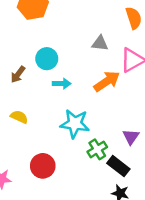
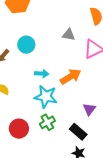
orange arrow: (107, 81) -> (70, 77), moved
cyan arrow: (62, 84) -> (42, 74), moved
green cross: (97, 149) -> (47, 122), moved

